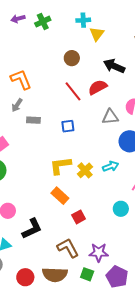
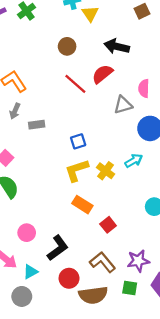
blue square: (68, 126) -> (78, 141), moved
red circle: (25, 277) -> (69, 278), moved

